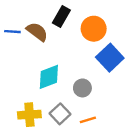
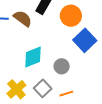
yellow cross: (29, 115) -> (16, 89), turned -36

